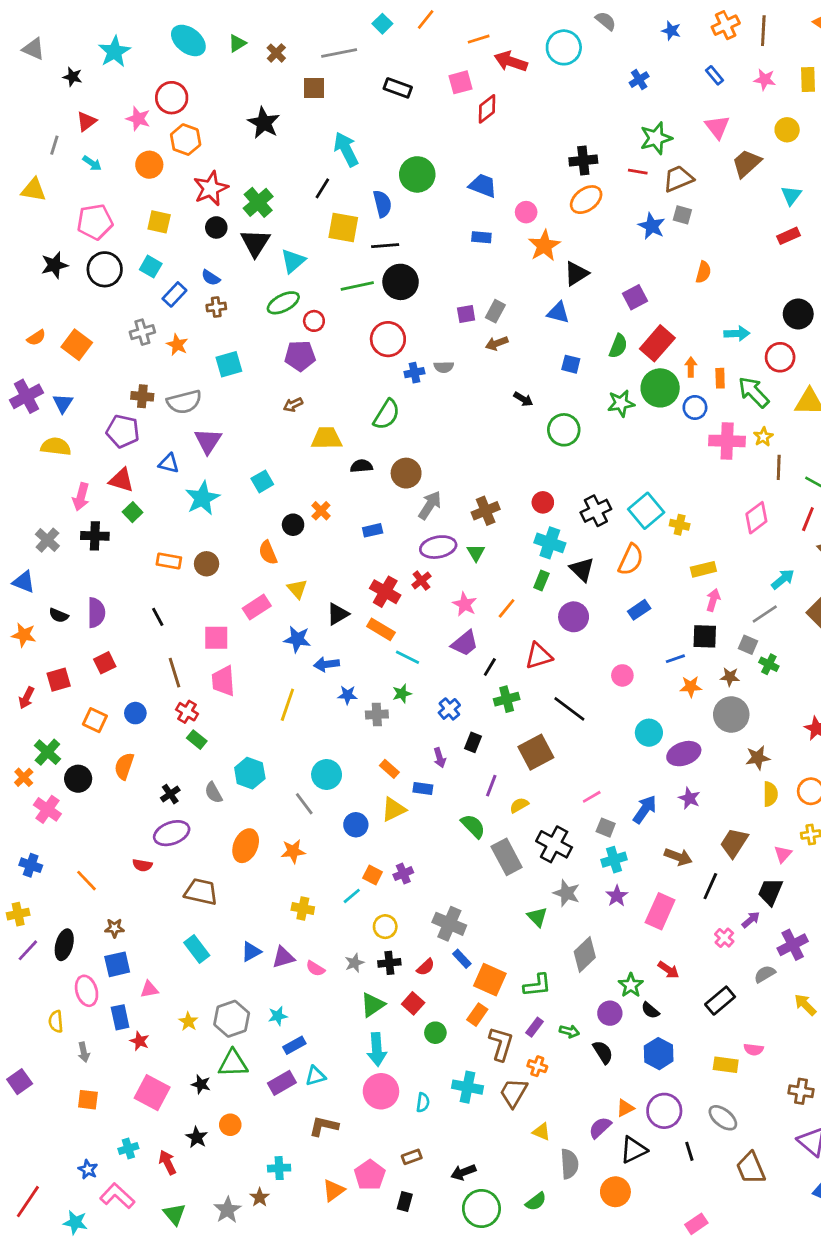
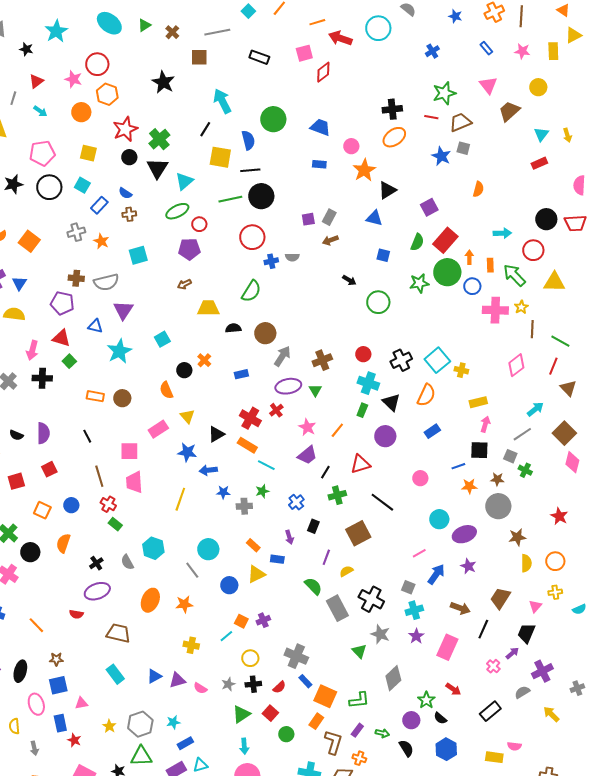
pink line: (592, 797) -> (419, 553), moved
cyan arrow: (377, 1049) -> (244, 746), size x0.7

